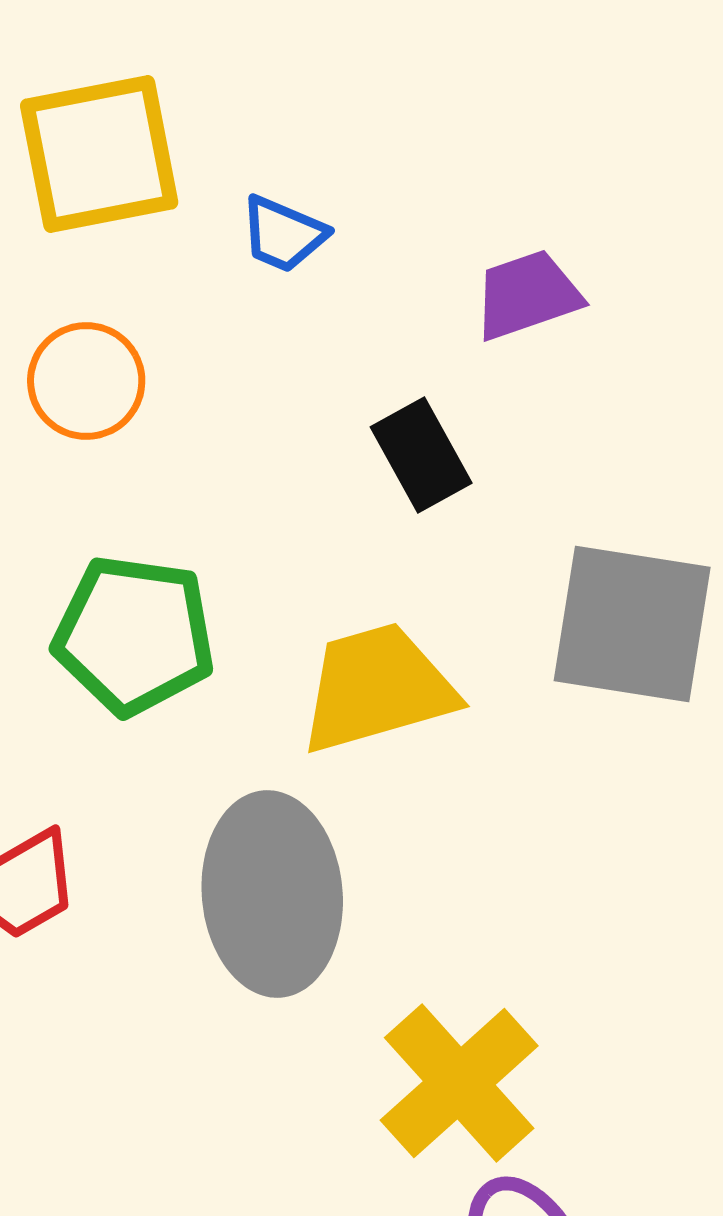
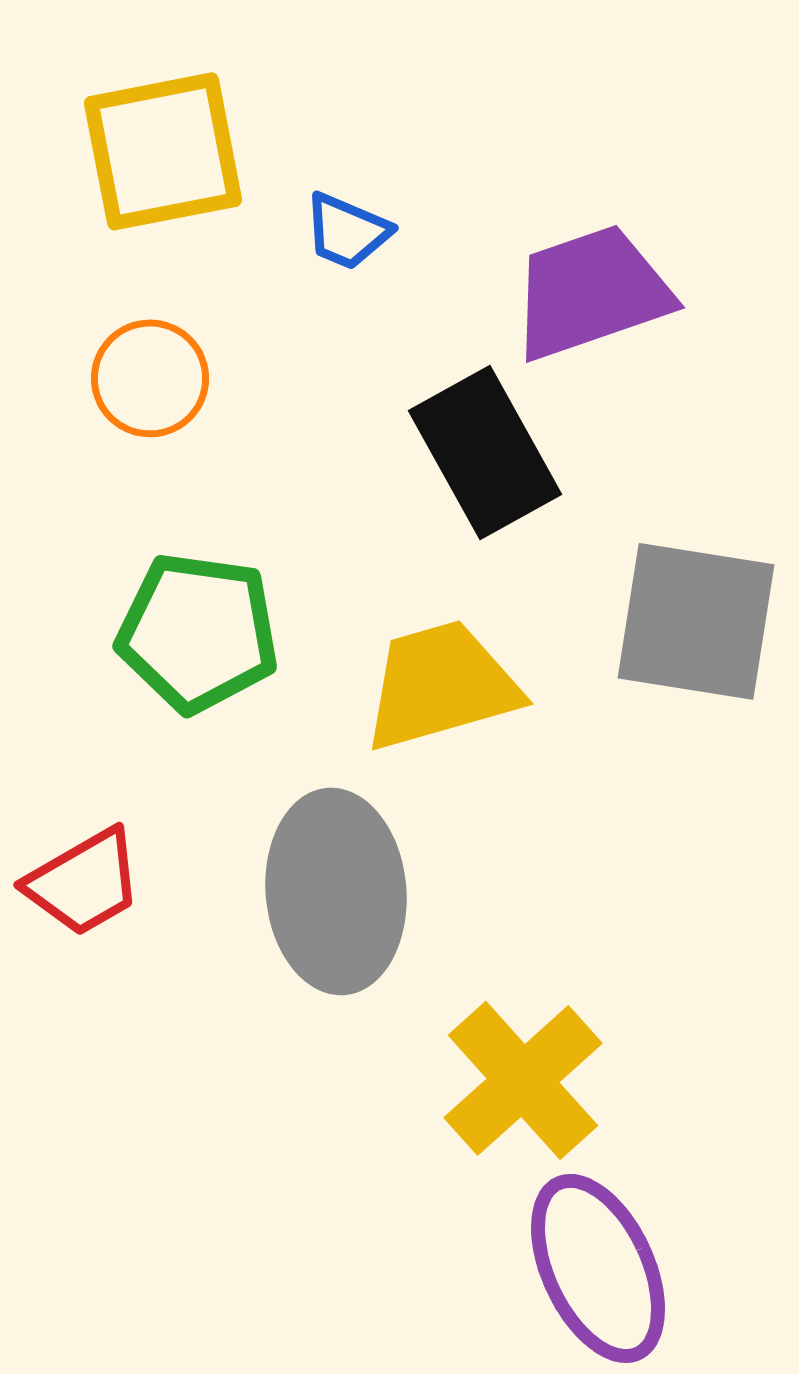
purple trapezoid: (527, 295) -> (591, 292), size x1.5
black rectangle: (421, 455) -> (485, 452), size x1.5

